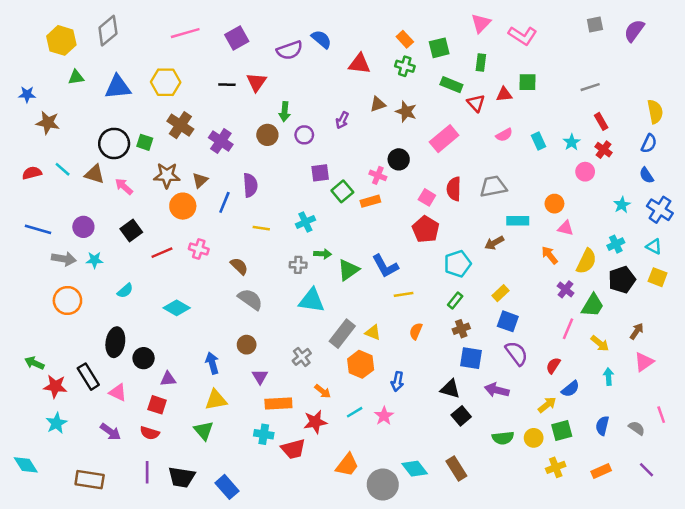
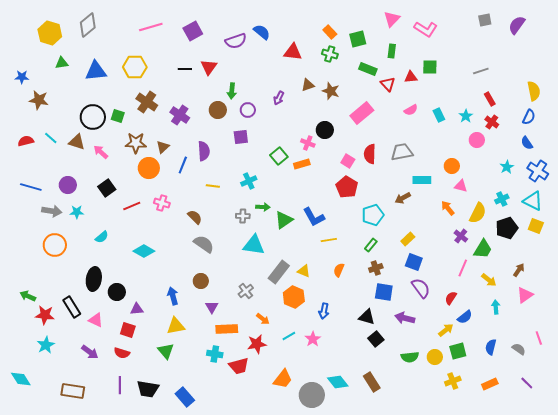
purple square: (320, 173) -> (241, 137), moved
cyan triangle: (654, 247) -> (533, 201), size x1.5

